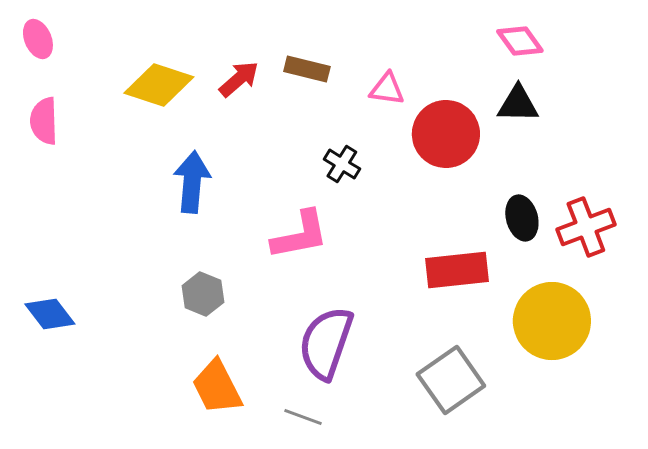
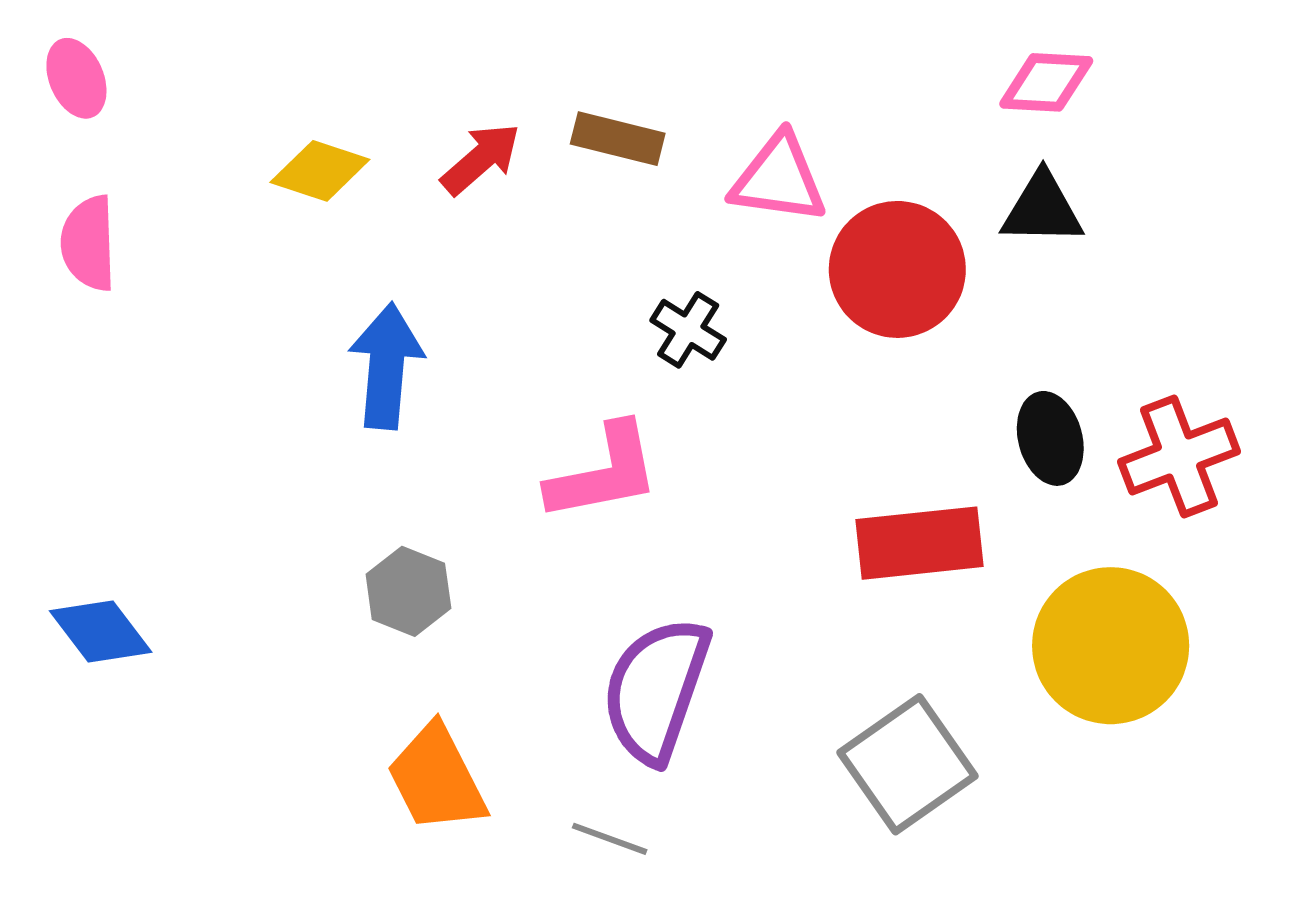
pink diamond: (520, 41) -> (1046, 82), turned -51
yellow diamond: (159, 85) -> (320, 171), size x0.7
pink triangle: (387, 89) -> (779, 179), size x1.4

